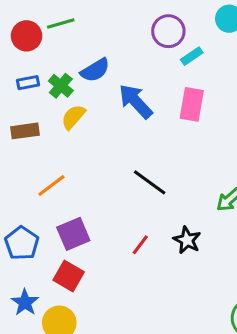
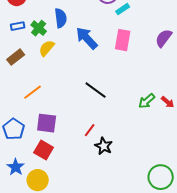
blue semicircle: (95, 70) -> (61, 18), turned -66
brown rectangle: (25, 131) -> (16, 57), turned -30
purple square: (73, 234) -> (47, 123), turned 30
black star: (187, 240) -> (104, 146), moved

